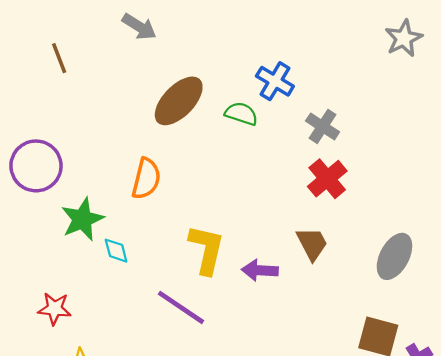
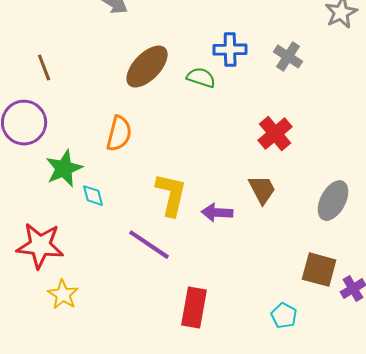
brown line: (59, 58) -> (44, 68), moved
blue cross: (275, 81) -> (230, 50), turned -32
gray cross: (323, 126) -> (288, 57), moved
red star: (55, 309) -> (40, 246), size x1.6

